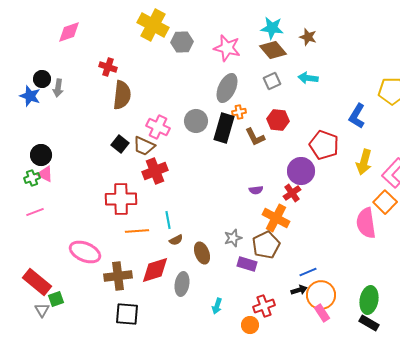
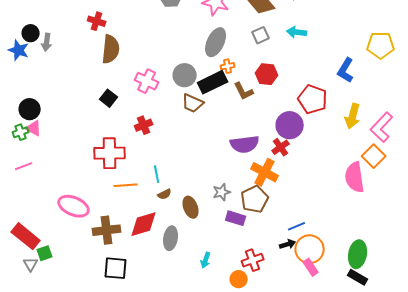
black rectangle: (224, 128) -> (213, 82), turned 48
brown trapezoid: (144, 146) -> (193, 103), moved
red cross: (155, 171) -> (144, 125), size x0.7
purple semicircle: (256, 190) -> (245, 144), size x2.0

